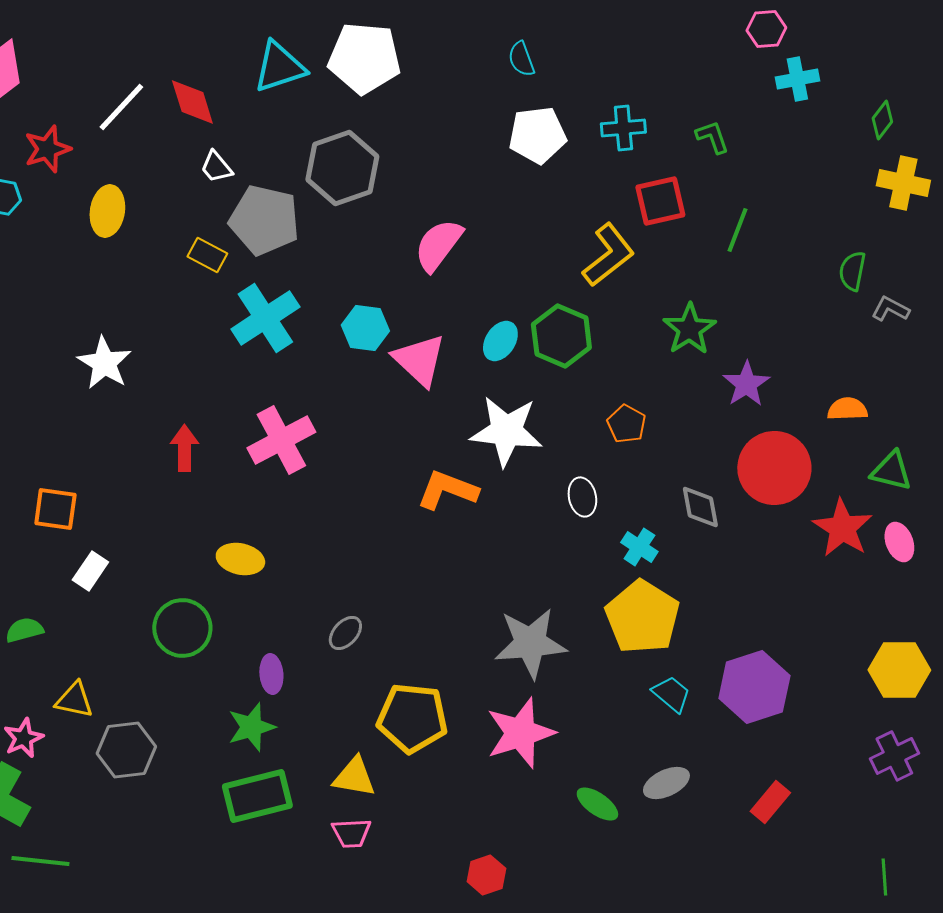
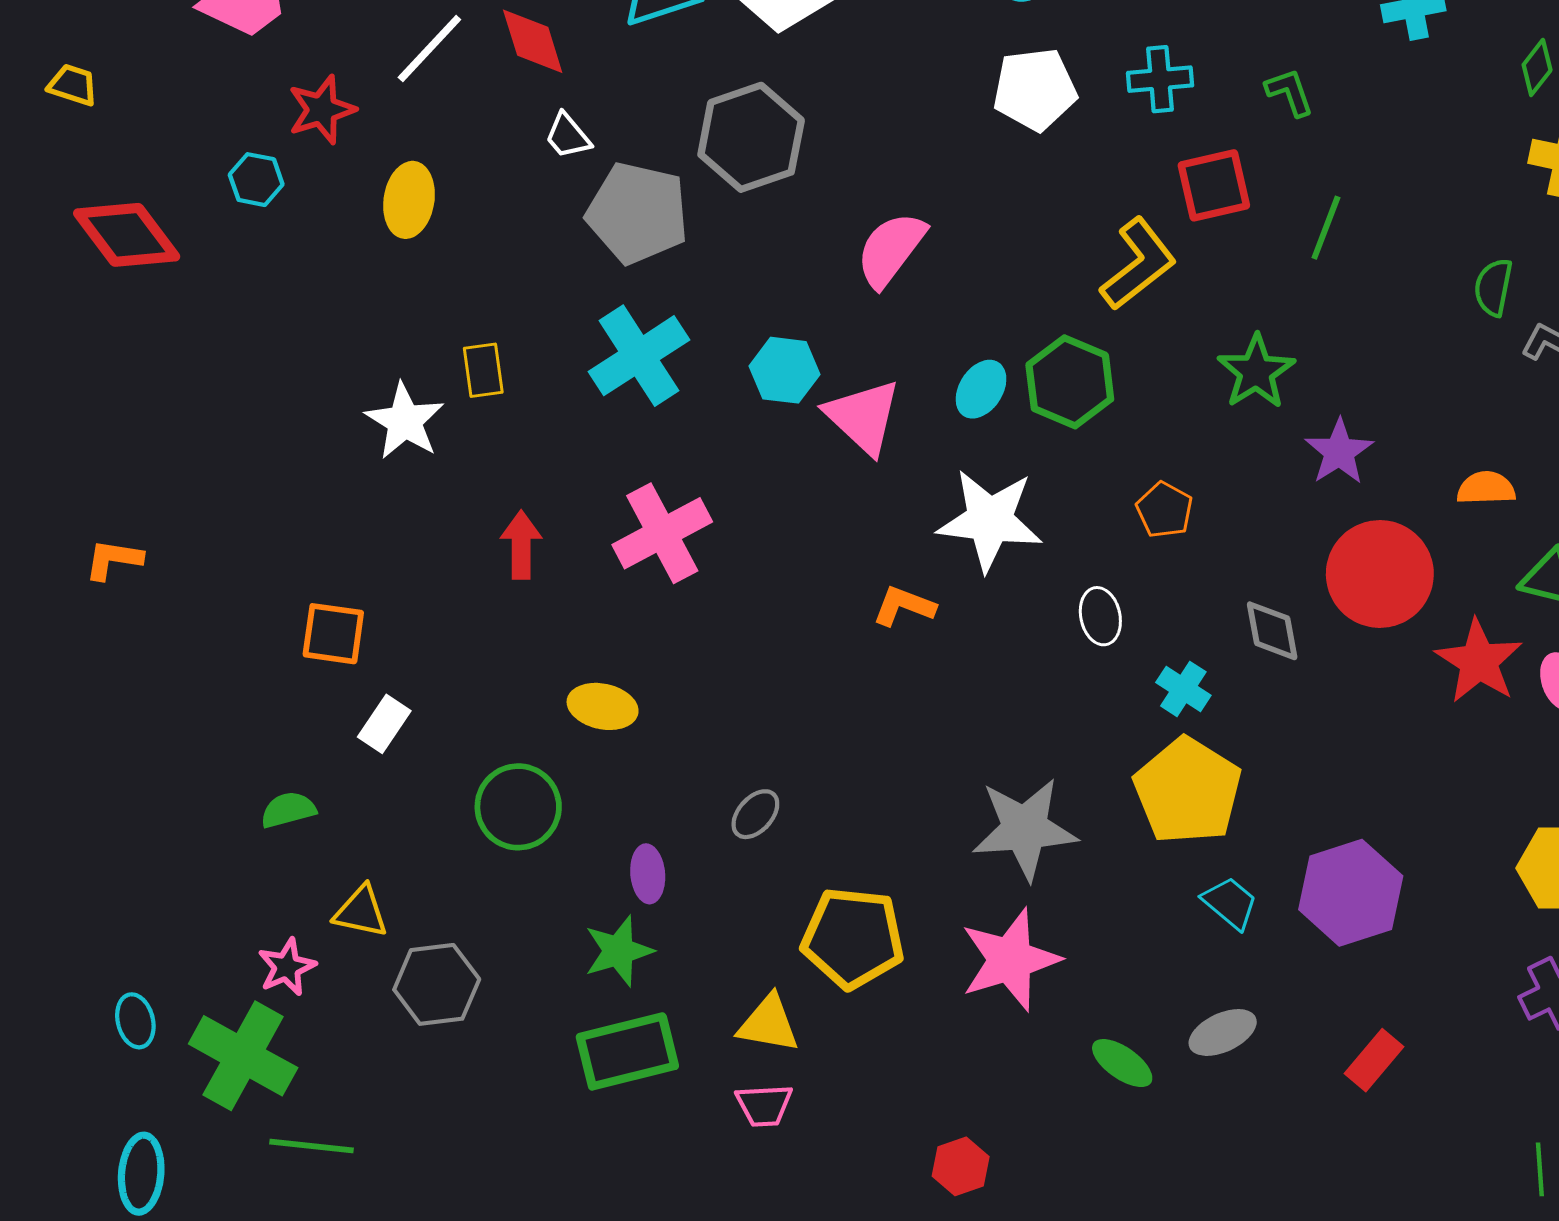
yellow rectangle: (207, 255) -> (483, 370), moved, turned 54
orange L-shape: (447, 490) -> (904, 606), size x0.7

